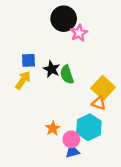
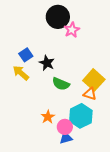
blue square: (29, 60) -> (26, 55), turned -32
green semicircle: (67, 75) -> (61, 84), moved, turned -48
yellow arrow: (23, 80) -> (21, 73), turned -84

